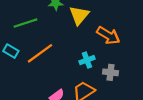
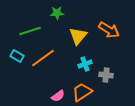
yellow triangle: (79, 15) -> (78, 36), moved
orange arrow: (108, 35) -> (109, 30), moved

